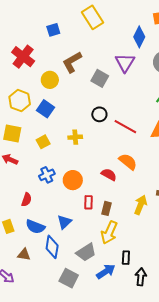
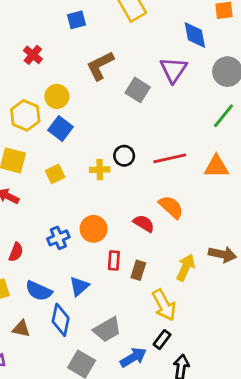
blue diamond: (139, 37) -> (195, 35), turned -40
red cross: (23, 57) -> (33, 55), size x0.6
yellow circle: (50, 80) -> (57, 96), moved
black circle: (99, 114) -> (124, 156), moved
red line: (125, 127) -> (170, 158), turned -45
blue cross: (47, 175) -> (58, 238), moved
red semicircle: (27, 200) -> (16, 252), moved
yellow arrow: (109, 232) -> (164, 305), moved, turned -55
black rectangle: (126, 258) -> (162, 340), turned 32

